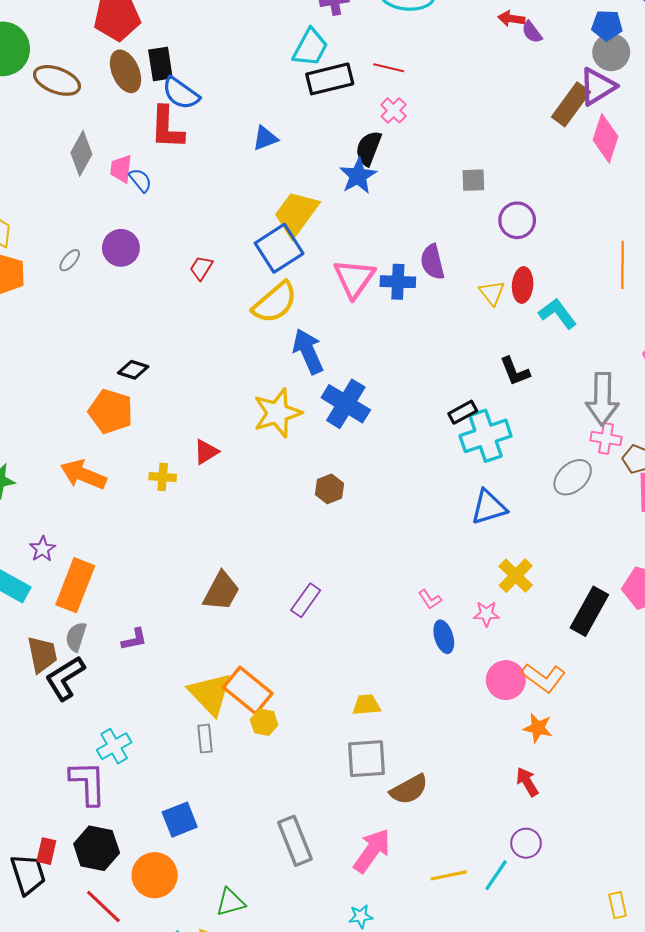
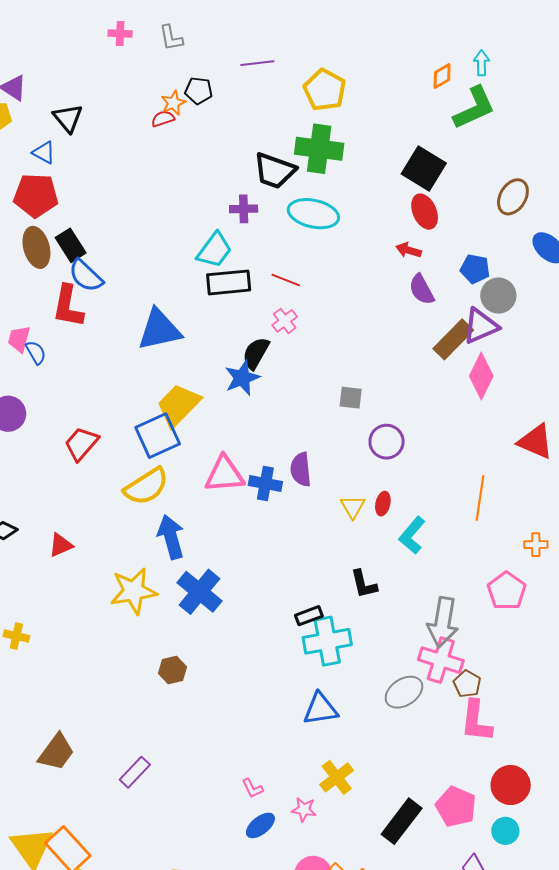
blue pentagon: (607, 25) -> (475, 269), moved
purple semicircle: (532, 32) -> (421, 289), moved, size x1.4
black rectangle: (160, 64) -> (71, 245), turned -32
blue triangle: (265, 138) -> (159, 330), size x1.8
red trapezoid: (201, 268) -> (81, 444), size x1.5
pink triangle: (354, 278) -> (225, 474), turned 42
red ellipse: (523, 285) -> (383, 504), size x0.7
cyan L-shape: (558, 314) -> (412, 535), turned -111
pink cross: (606, 439) -> (441, 660), size x1.5
red triangle: (206, 452) -> (61, 545), moved
blue ellipse: (444, 637) -> (260, 825), turned 60

